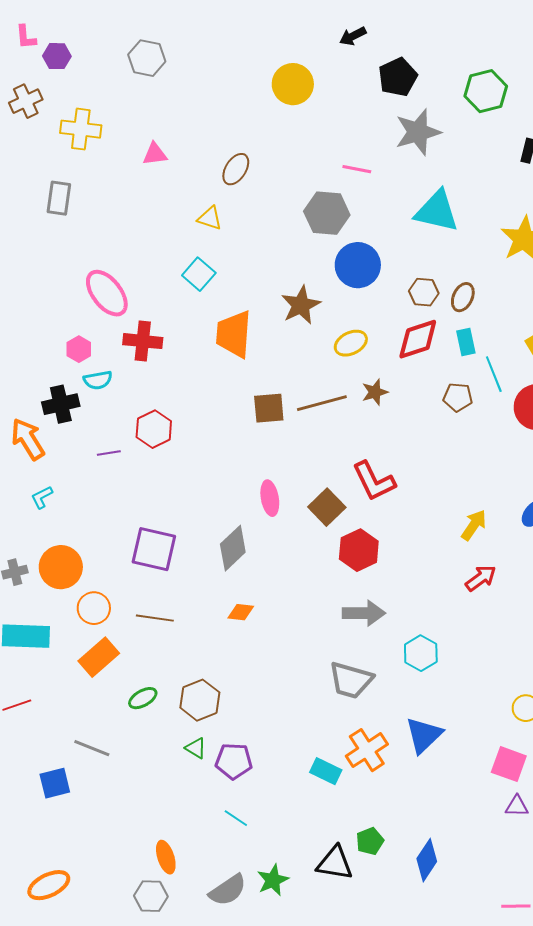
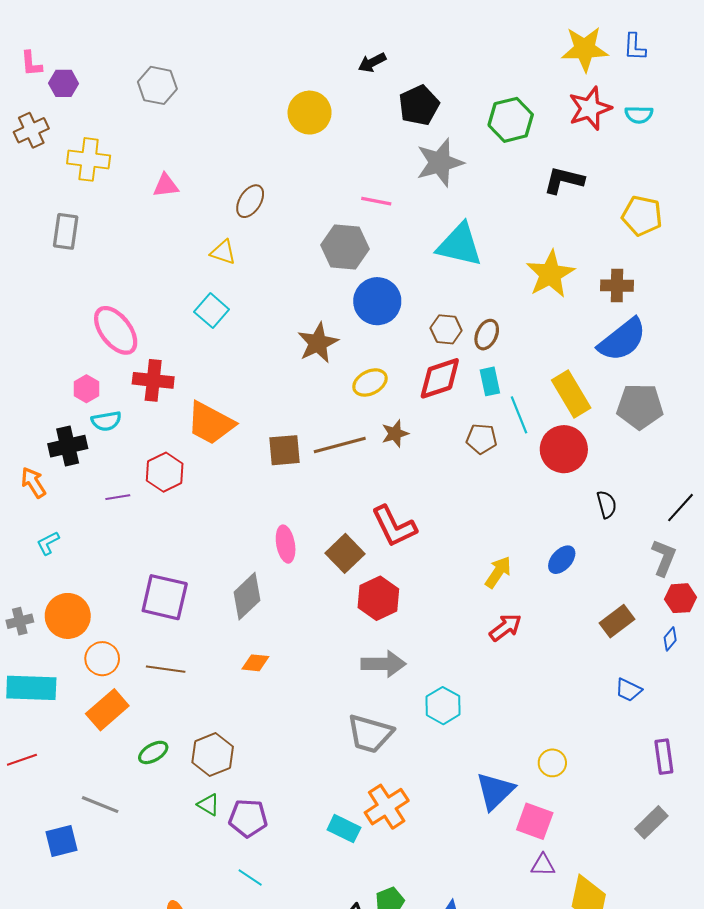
orange trapezoid: (234, 334) -> (211, 423), moved, turned -66
orange arrow: (28, 439) -> (33, 483), size x0.7
blue triangle: (424, 735) -> (495, 791), moved

